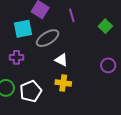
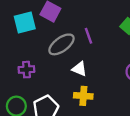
purple line: (72, 15) -> (88, 36), moved
cyan square: (23, 29) -> (25, 22), moved

